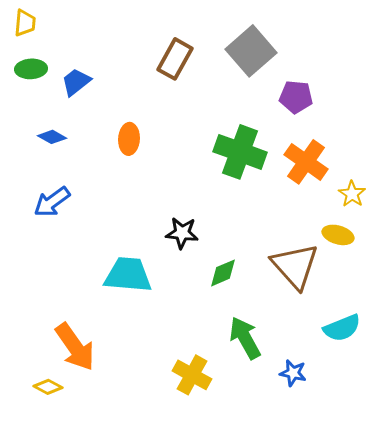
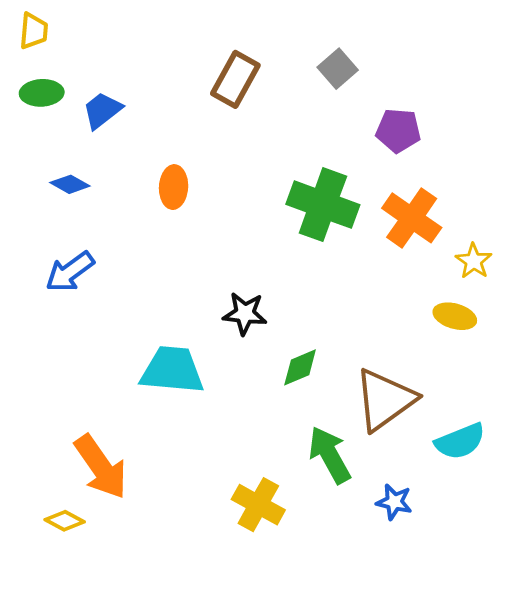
gray square: (251, 51) -> (338, 69), size x0.6
brown triangle: (295, 266) -> (385, 400), moved, turned 36

